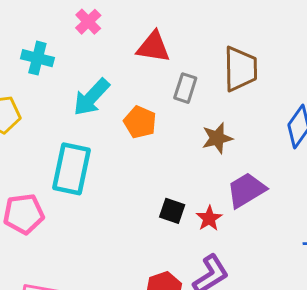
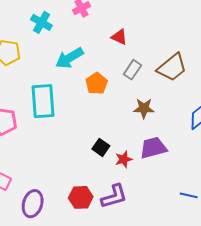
red triangle: (153, 47) -> (119, 37), size x0.7
brown trapezoid: (240, 69) -> (172, 67), turned 36
cyan rectangle: (72, 169) -> (43, 101), turned -32

